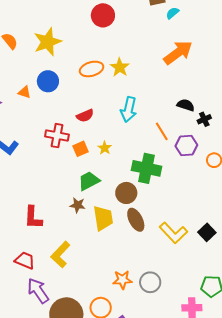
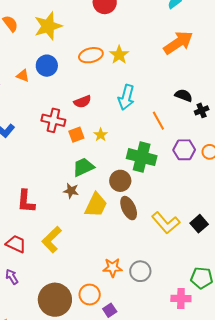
purple hexagon: (186, 146) -> (184, 150), moved
yellow trapezoid: (103, 218) -> (96, 205), turned 32
purple arrow: (38, 291) -> (12, 277), moved, size x0.6

